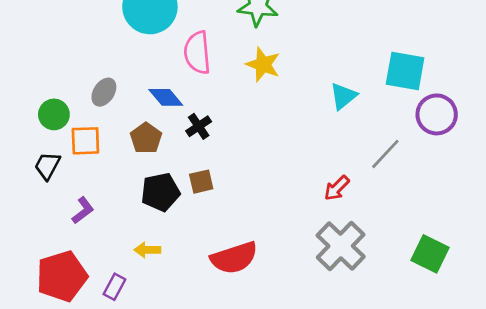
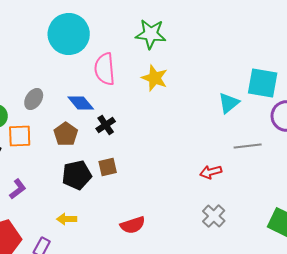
cyan triangle: (343, 96) -> (229, 103), moved
gray line: (385, 154) -> (248, 146), turned 40
red arrow: (337, 188) -> (211, 172), turned 30
gray cross: (341, 246) -> (214, 216), size x0.6
red semicircle: (234, 258) -> (133, 225), size x0.7

